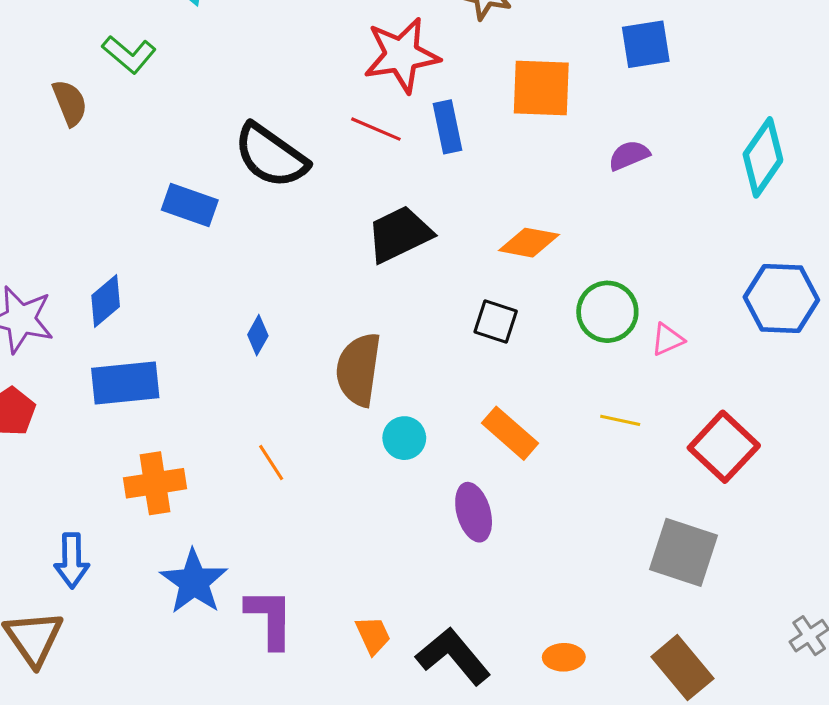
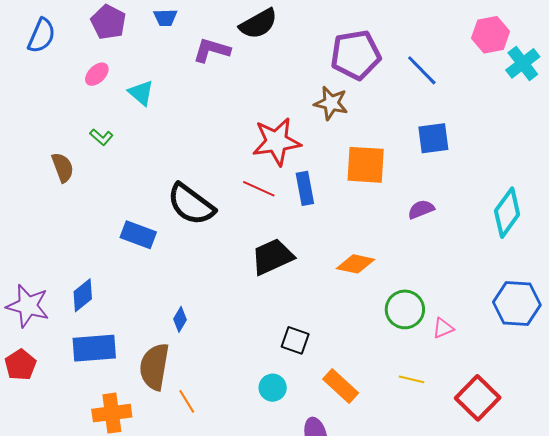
green L-shape: (129, 54) -> (101, 137), size x0.7
black square: (496, 322) -> (295, 340), moved
brown semicircle: (359, 369) -> (154, 367), moved

